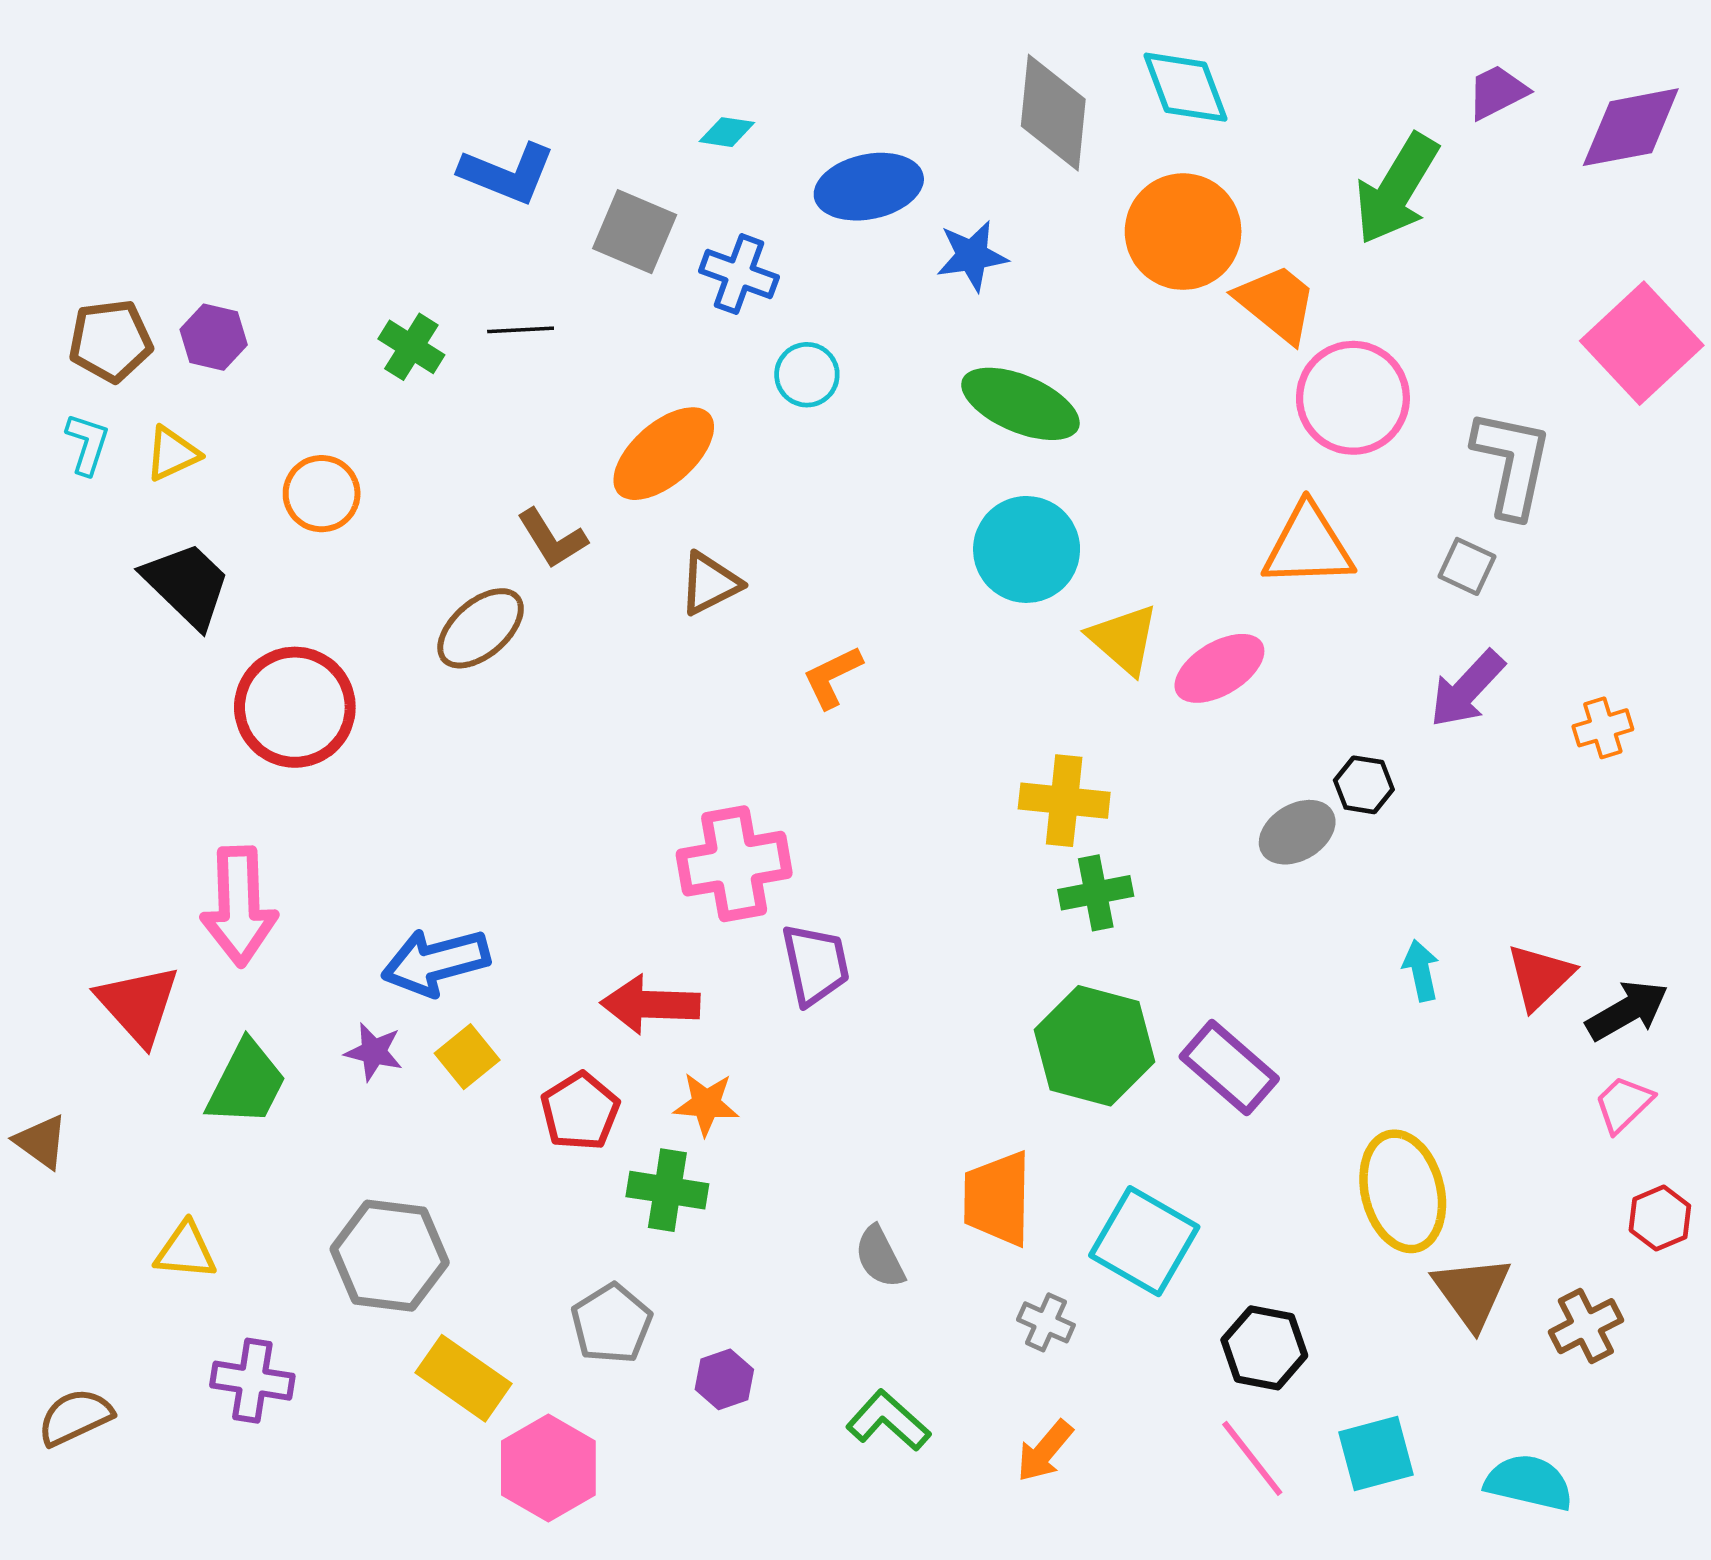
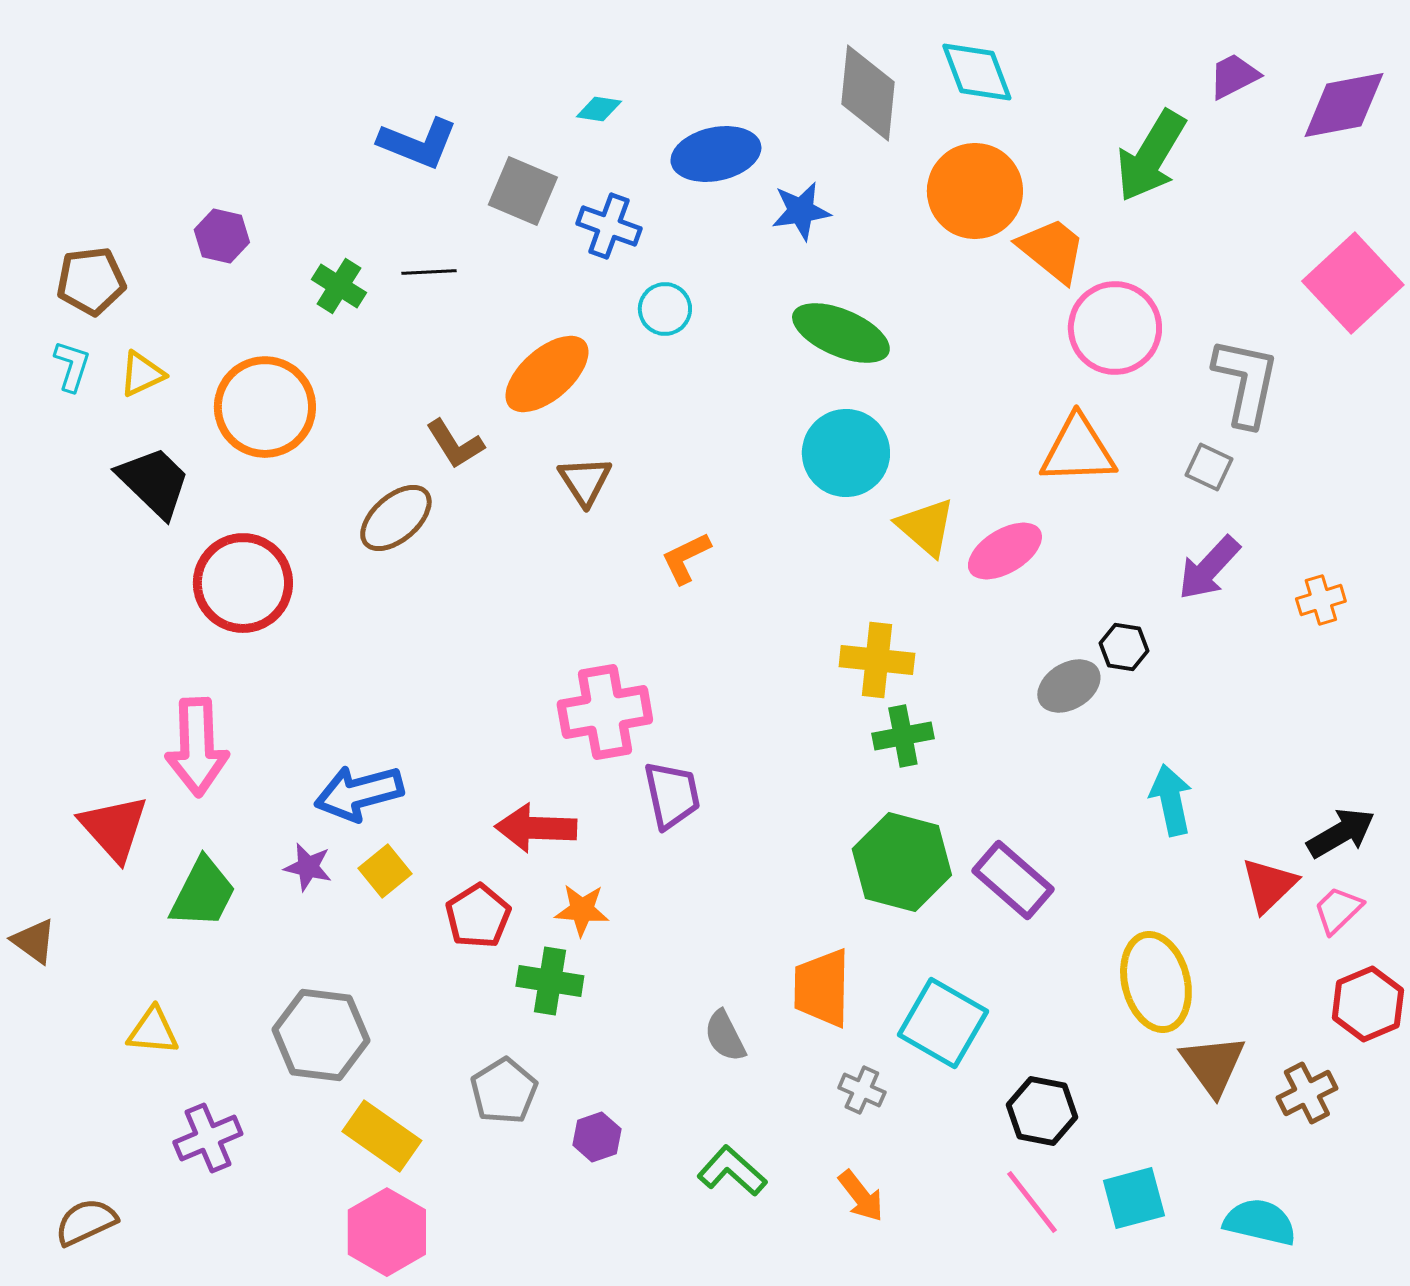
purple hexagon: (214, 337) -> (222, 236), moved
orange circle: (322, 494) -> (265, 407), size x1.6
brown triangle: (710, 583) -> (585, 481), turned -36
cyan arrow: (1421, 971) -> (1171, 800), size x1.4
red triangle: (1540, 977) -> (1269, 885), moved
red hexagon: (1660, 1218) -> (1368, 1004), size x1.4
purple cross: (252, 1381) -> (208, 1138), turned -32
brown semicircle: (75, 1417) -> (86, 1222), moved
orange arrow: (1045, 1451) -> (861, 1196), turned -78
pink hexagon: (548, 1468) -> (387, 1232), moved

